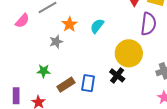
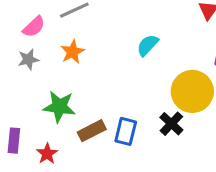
orange star: (69, 24) -> (73, 52), moved
gray star: (56, 42) -> (28, 59), moved
green star: (44, 71) -> (59, 107), size x1.5

